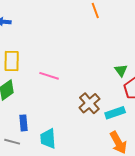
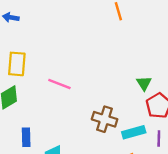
brown cross: (89, 103) -> (105, 119), turned -35

